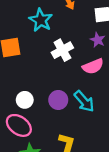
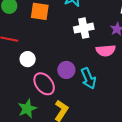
white circle: (25, 100) -> (28, 59), moved
pink ellipse: (19, 125) -> (44, 84), moved

